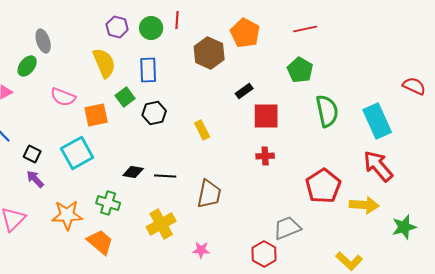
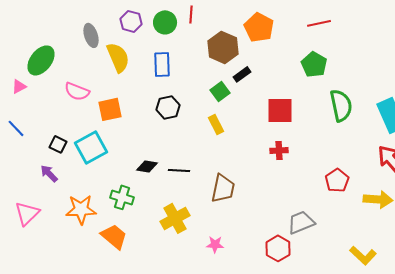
gray ellipse: (43, 41) -> (91, 35), moved
green ellipse: (27, 66) -> (41, 60), size x1.4
black rectangle: (244, 91) -> (242, 74), moved
green square: (125, 97) -> (220, 91), moved
black square: (32, 154) -> (58, 144), moved
red pentagon: (323, 186) -> (337, 180), size x0.7

